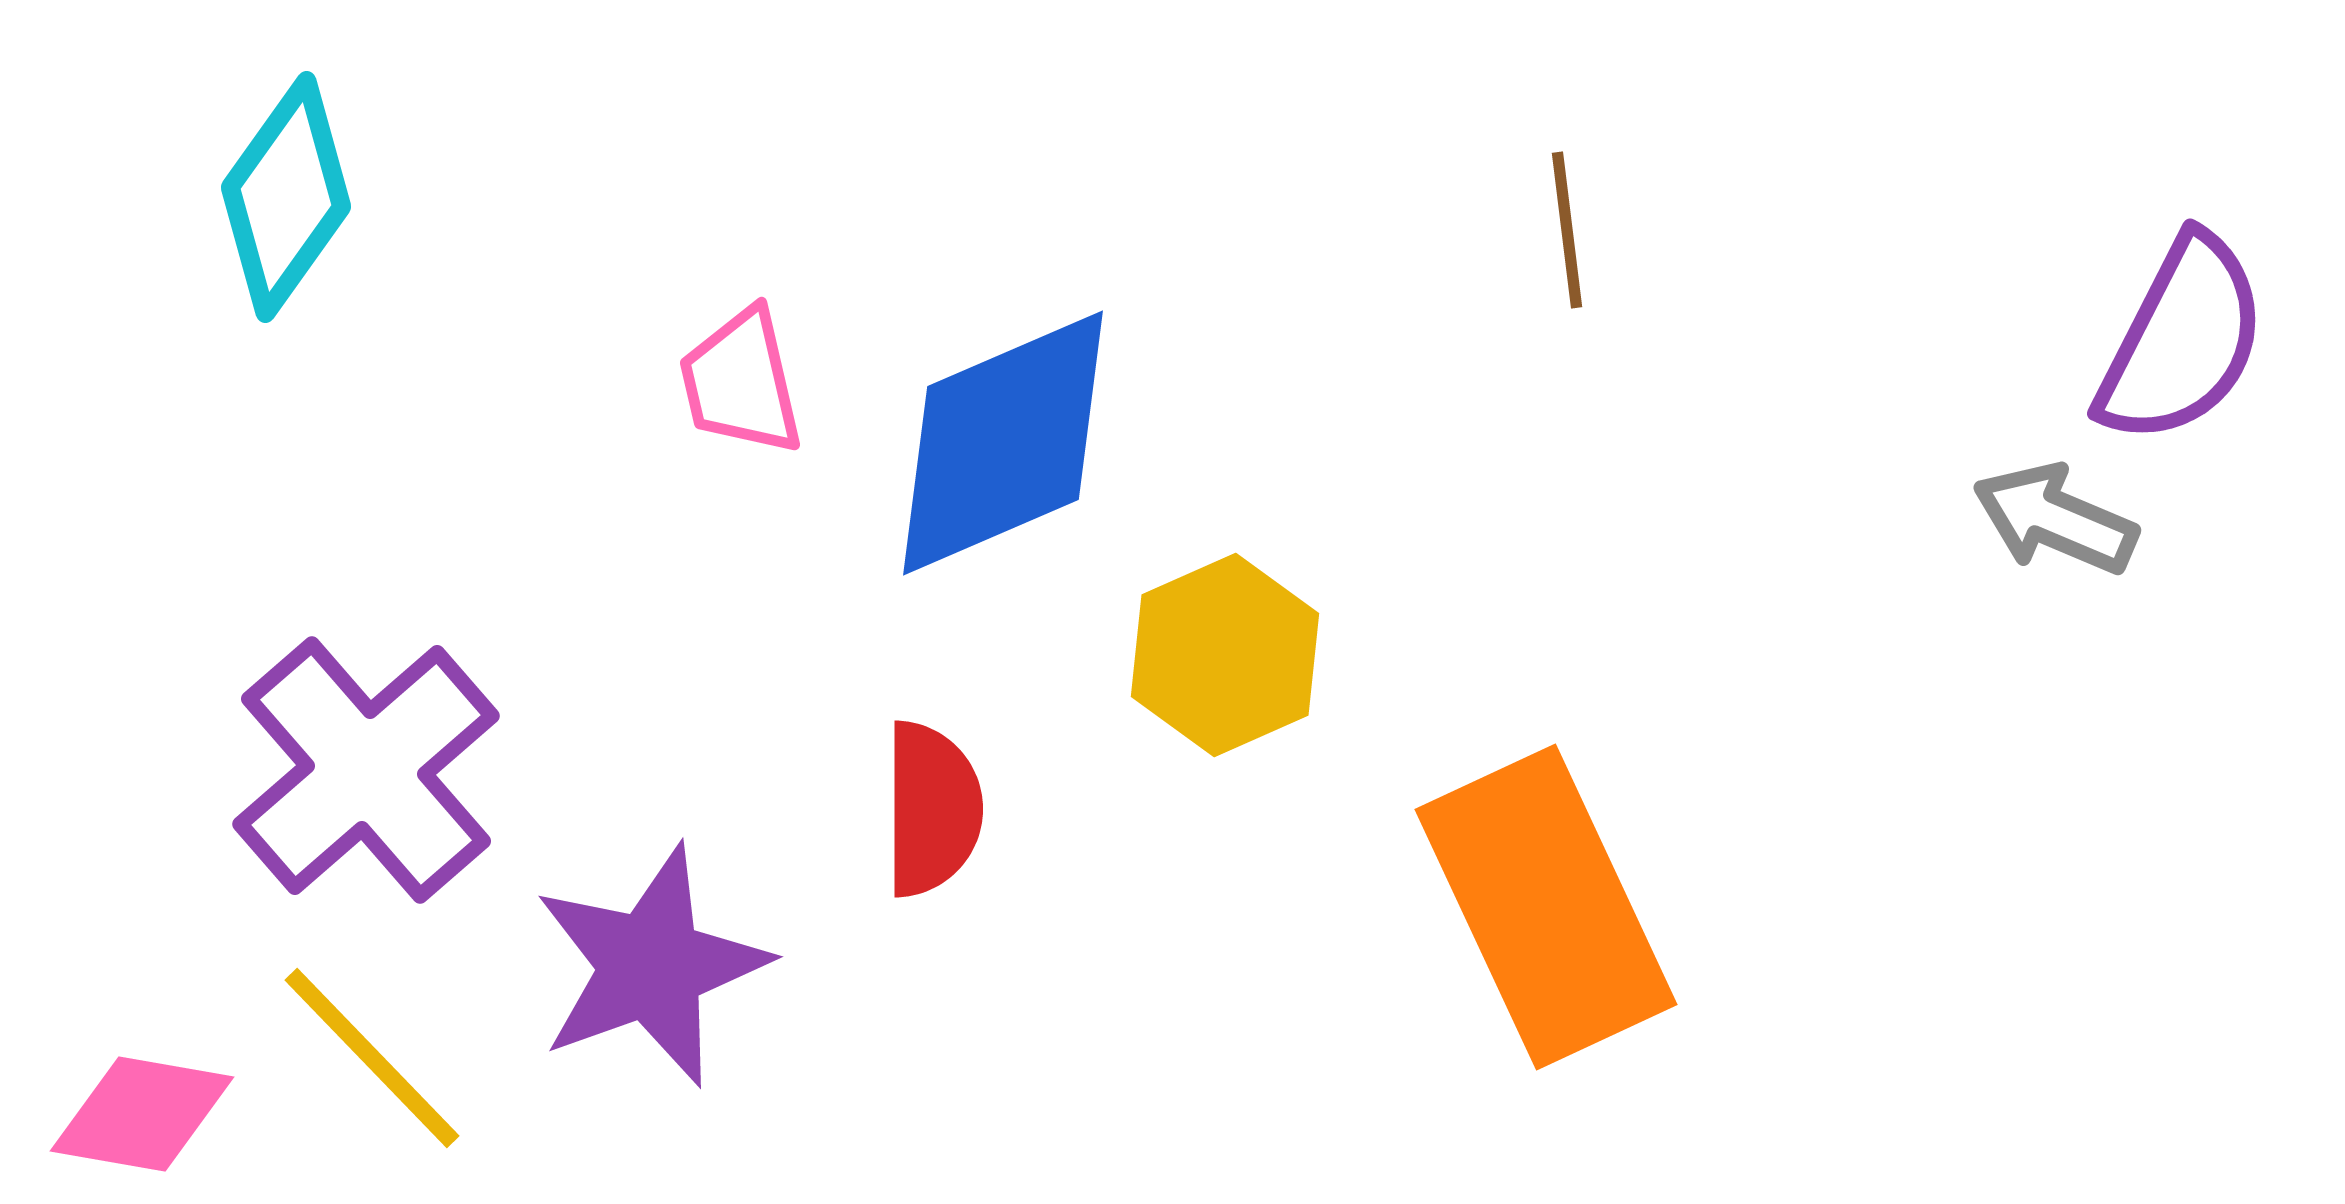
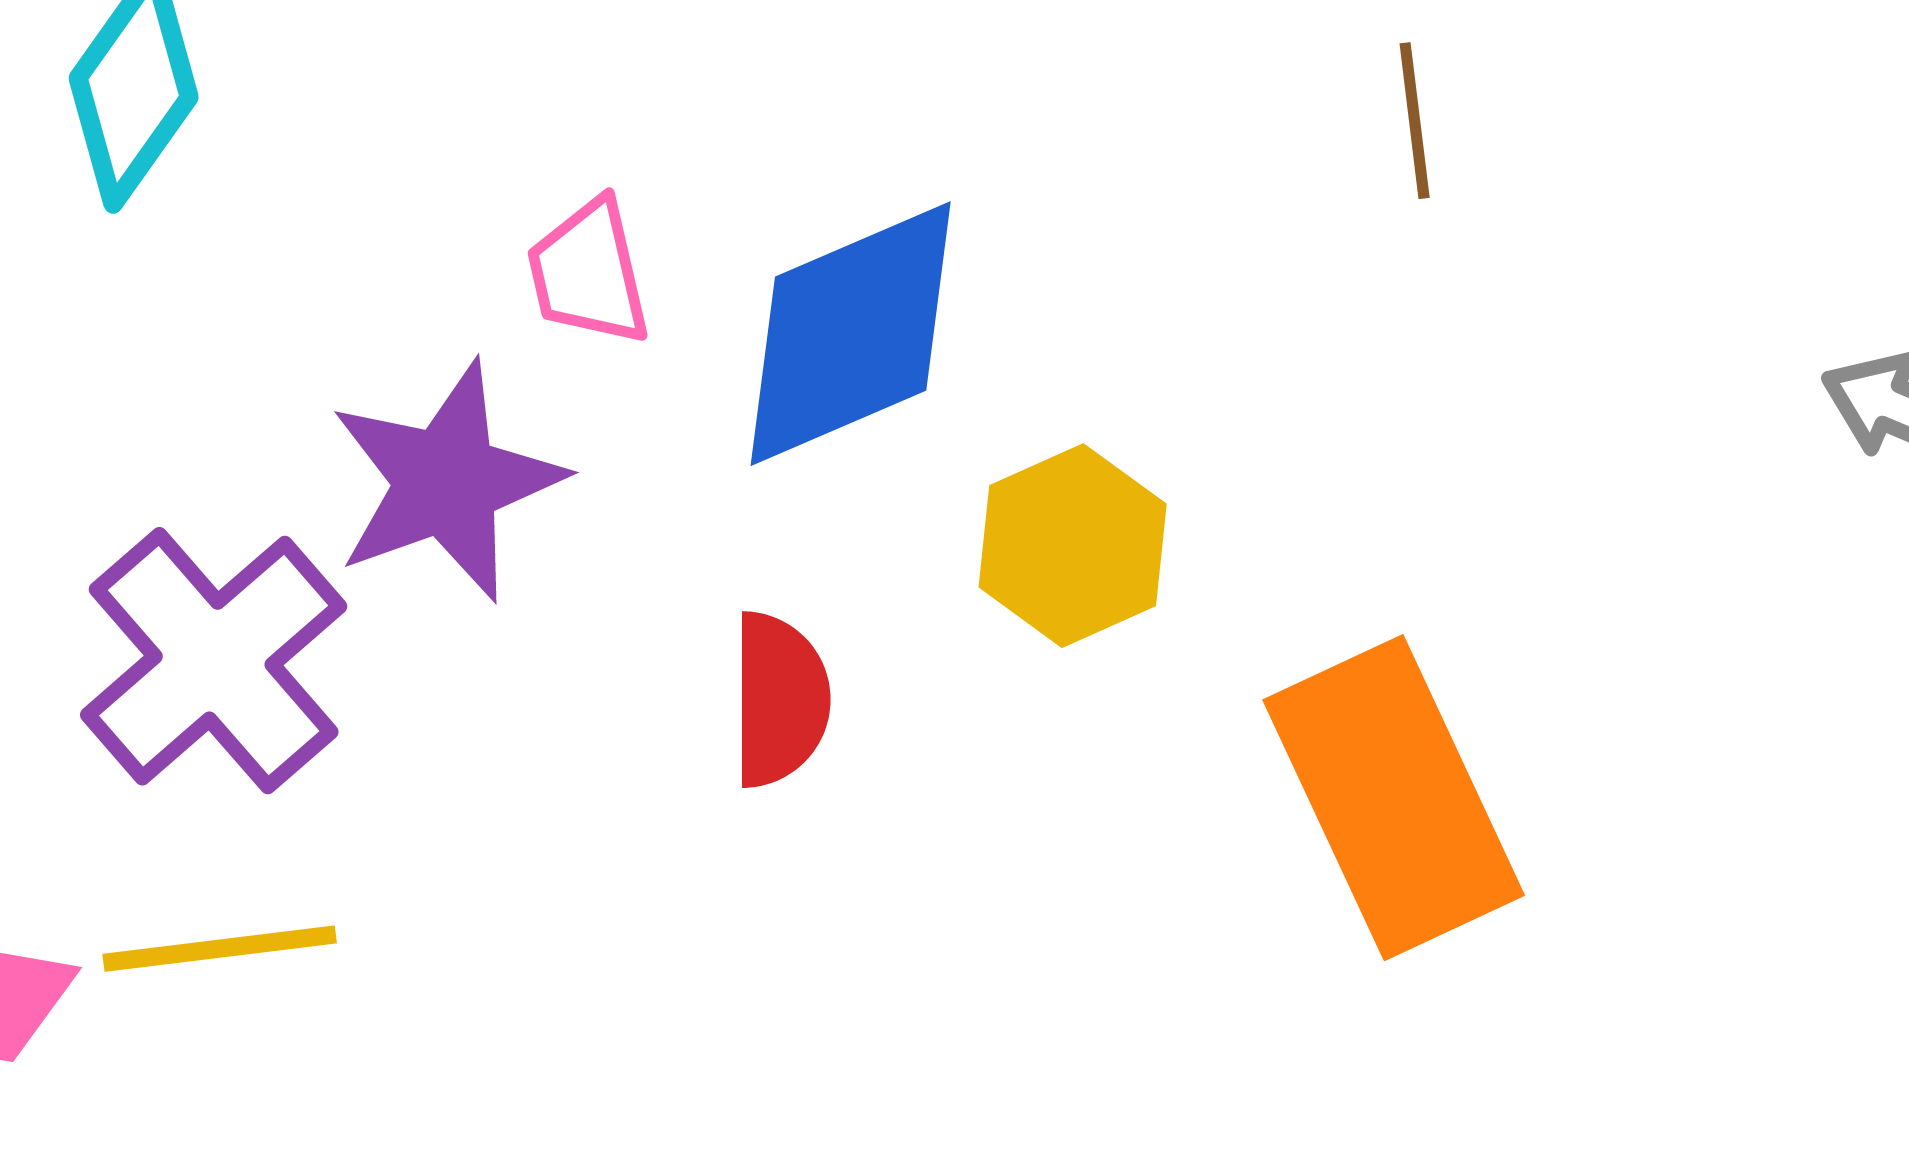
purple star: (651, 966) -> (447, 482), moved
yellow line: (372, 1058) -> (220, 949), turned -53

